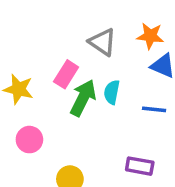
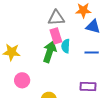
gray triangle: (102, 42) -> (56, 18), turned -30
pink rectangle: (66, 74) -> (56, 36), moved, turned -42

